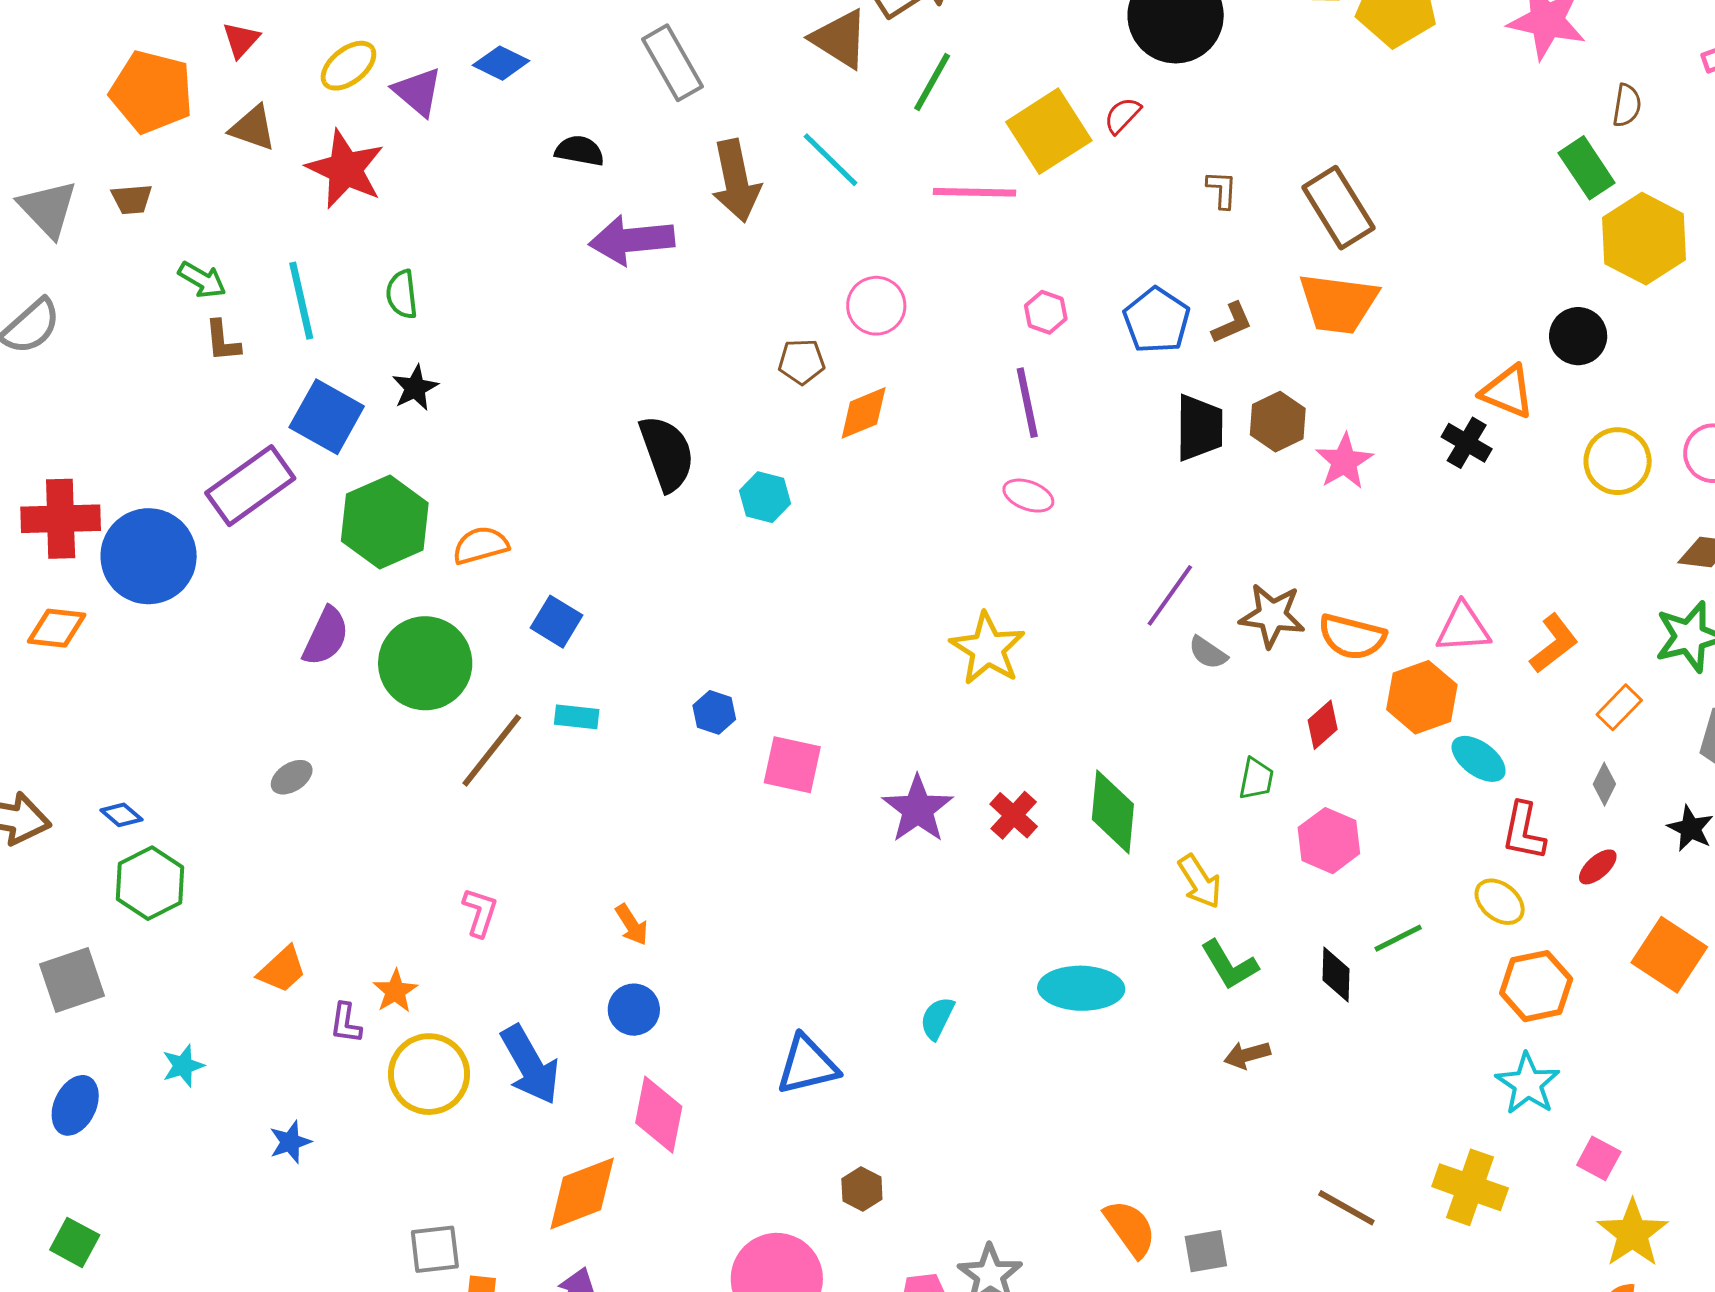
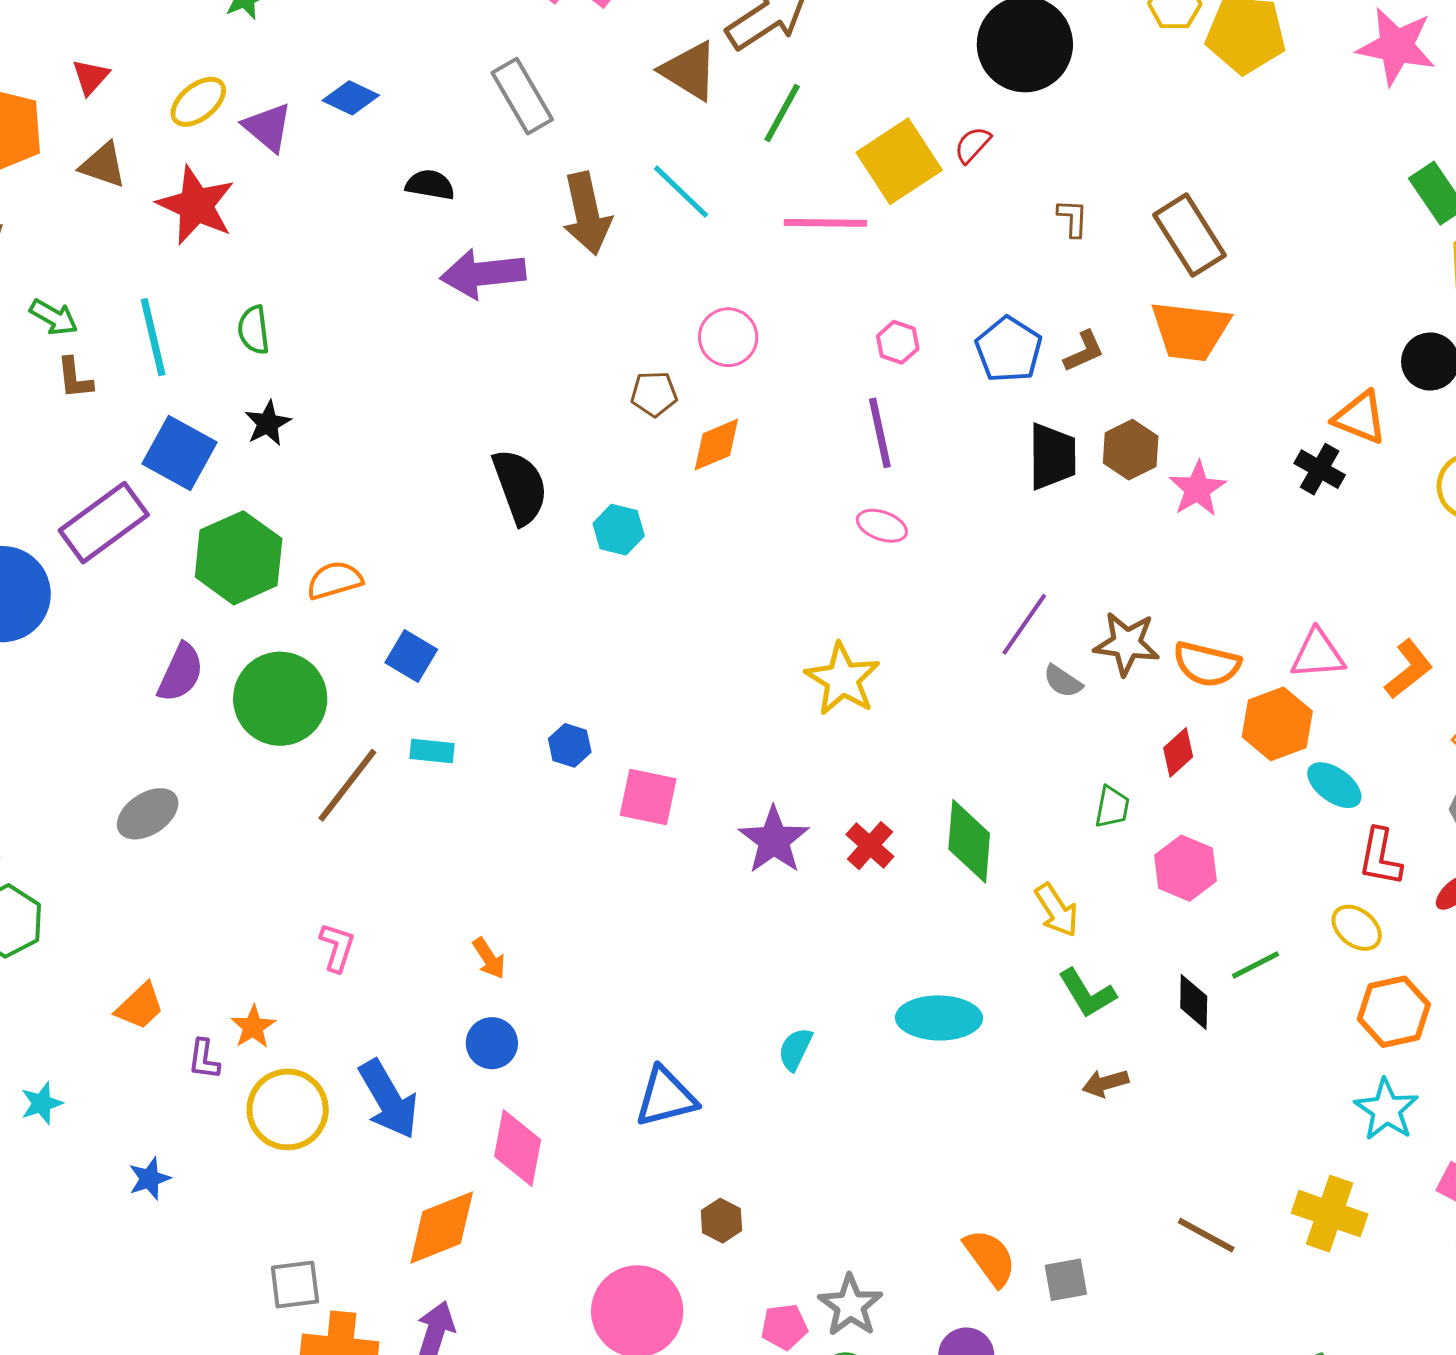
gray ellipse: (292, 777) -> (148, 814), size x1.5

